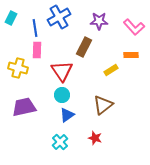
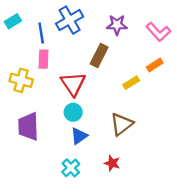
cyan rectangle: (11, 18) -> (13, 21), turned 32
orange rectangle: (131, 55) -> (155, 65), turned -32
purple trapezoid: (24, 107) -> (28, 126), turned -80

